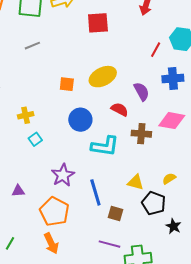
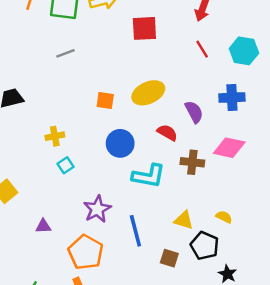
red line: (156, 50) -> (202, 49), moved, turned -63
yellow semicircle: (169, 179) -> (224, 217), turned 56
brown square: (115, 213) -> (169, 258), moved

